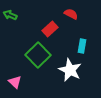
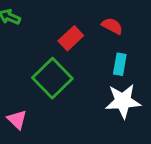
red semicircle: (71, 14) -> (112, 26), moved
white star: (70, 70) -> (123, 101), moved, turned -30

